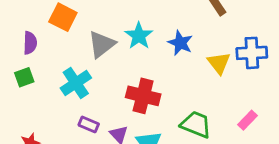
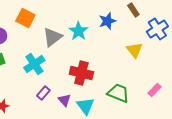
blue star: (180, 43) -> (107, 21), moved, turned 30
blue cross: (252, 53) -> (157, 29), moved, turned -30
purple rectangle: (89, 124) -> (43, 93), turned -72

